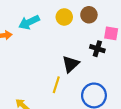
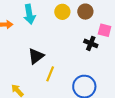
cyan arrow: (29, 22) -> (29, 14), turned -78
black triangle: (71, 64) -> (36, 56), moved

